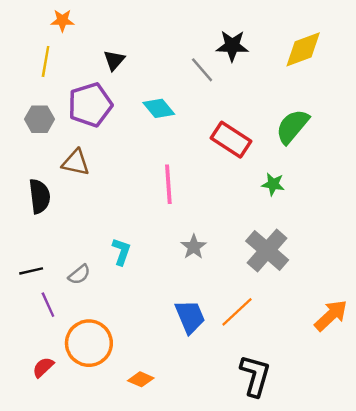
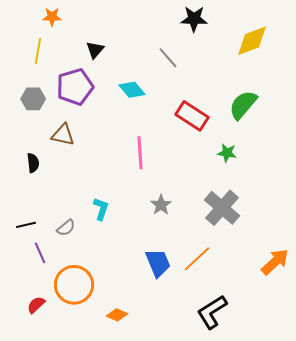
black star: (232, 46) -> (194, 19), moved
black semicircle: (40, 196) -> (33, 163), size x0.7
black L-shape: (255, 376) -> (212, 312), turned -138

